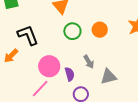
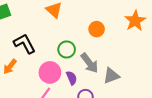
green circle: (72, 31) -> (67, 49), moved
gray arrow: (89, 62) -> (89, 63), size x1.5

